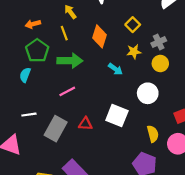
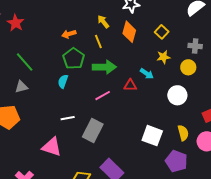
orange diamond: (99, 36) -> (129, 32), moved
gray cross: (159, 42) -> (195, 46), moved, turned 32
white square: (117, 116) -> (152, 136), moved
red triangle: (85, 124) -> (130, 85), moved

